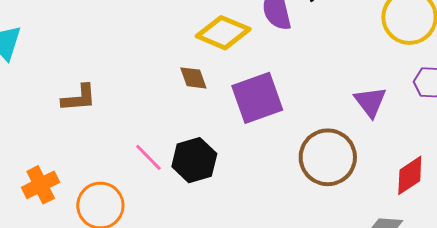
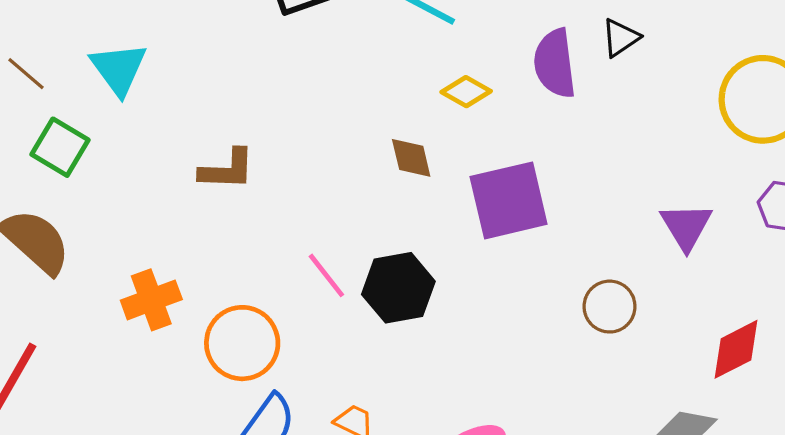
yellow diamond: (223, 33) -> (466, 92), size x0.6
brown circle: (328, 157) -> (610, 307), size x0.6

